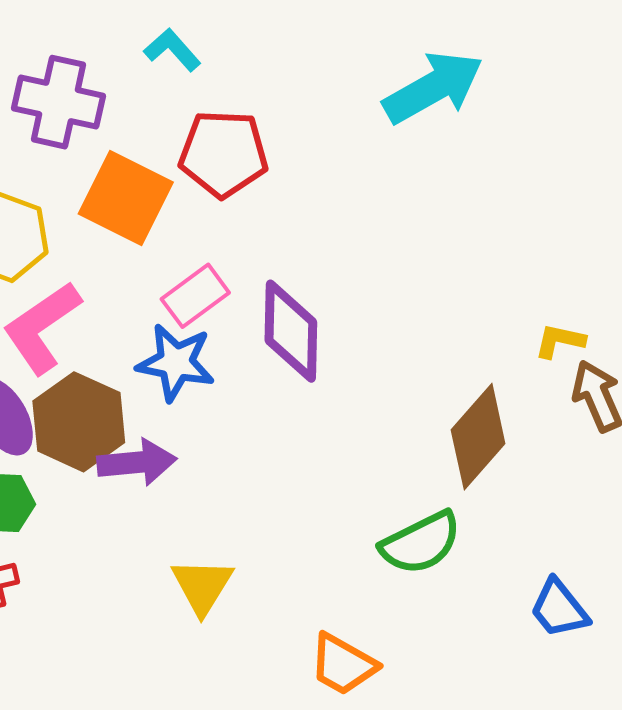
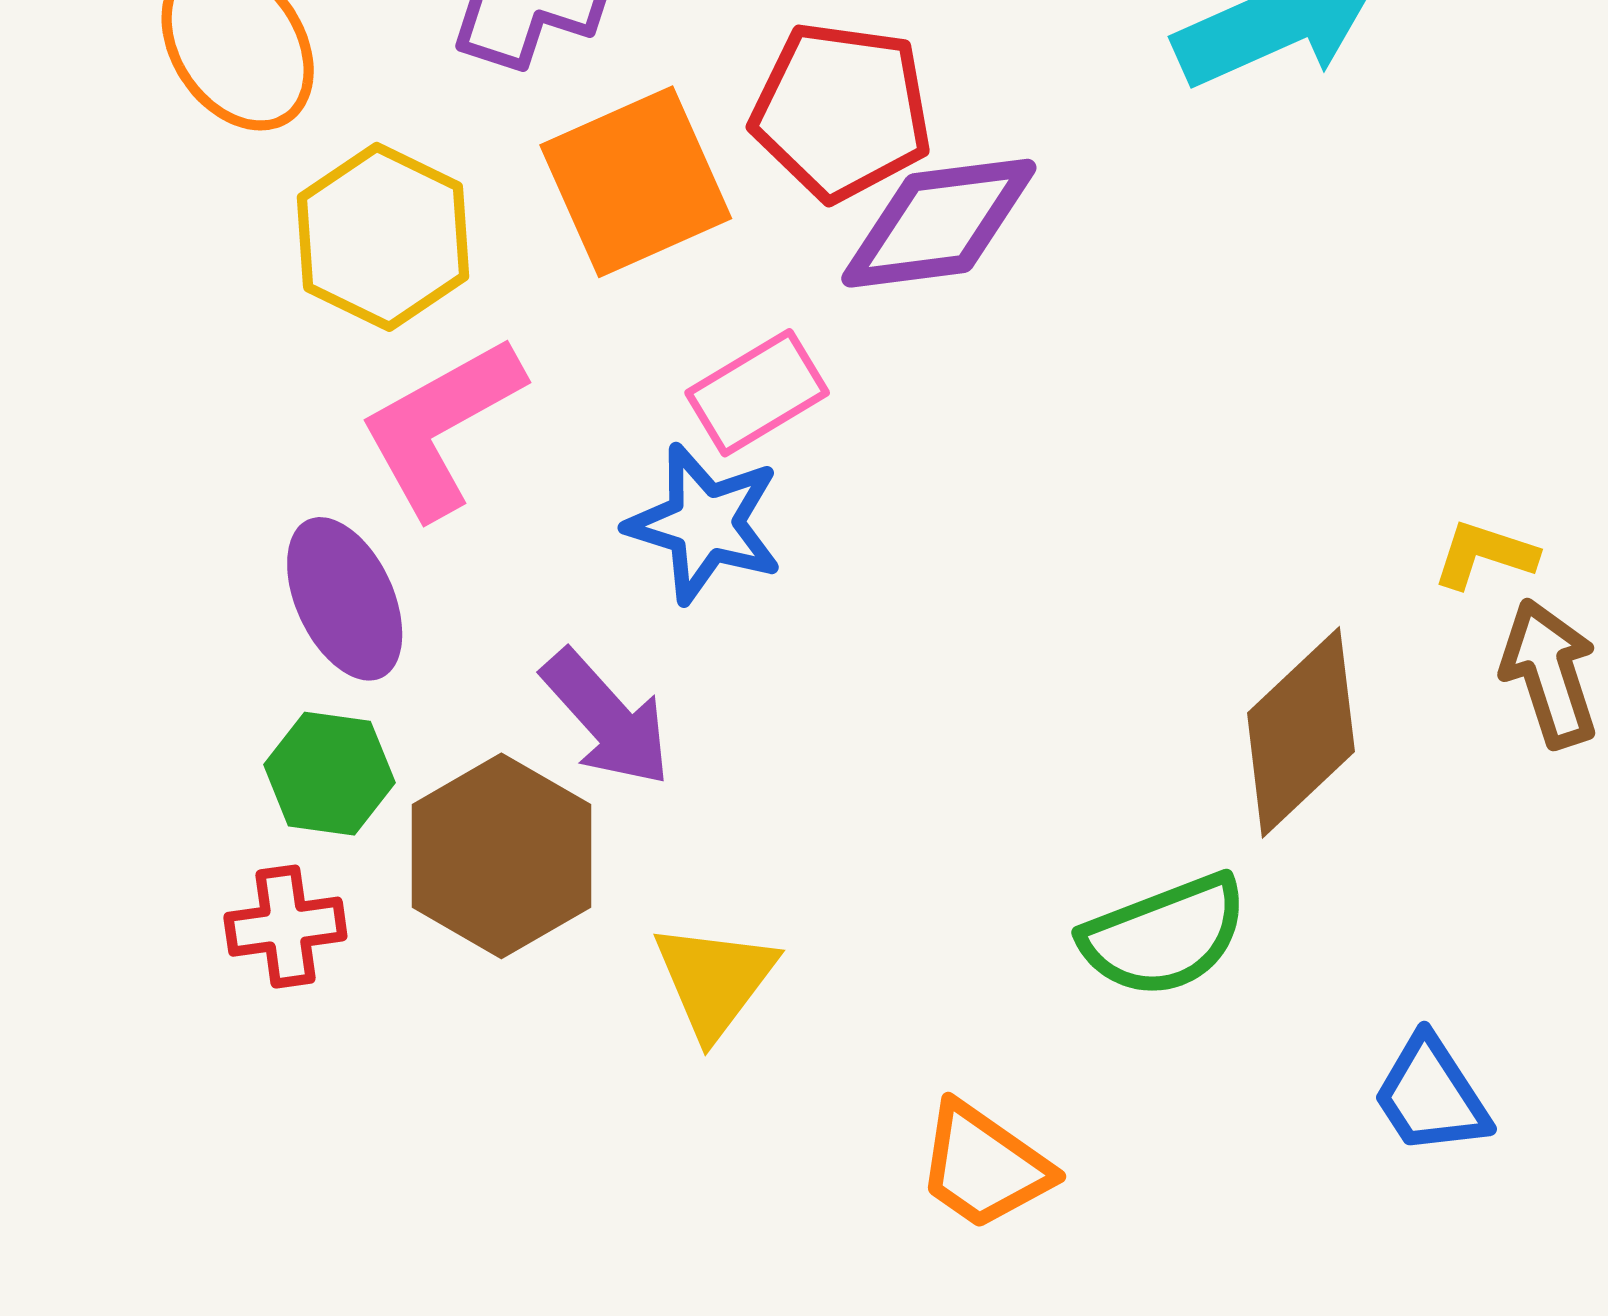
orange square: (126, 198) -> (636, 182), turned 34
purple diamond: (291, 331) -> (939, 223), moved, turned 76
brown hexagon: (79, 422) -> (501, 856), moved
purple arrow: (137, 462) -> (607, 718), turned 48

